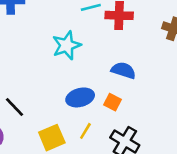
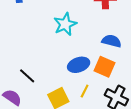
orange square: (113, 102) -> (105, 67), size x1.5

